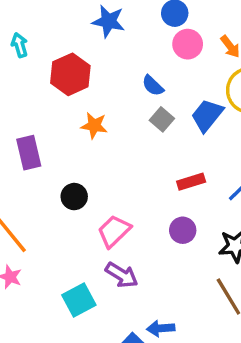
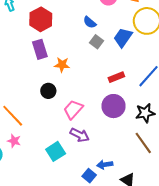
orange star: (94, 126) -> (62, 65), moved
purple rectangle: (29, 153) -> (40, 49), moved
purple circle: (183, 230) -> (114, 106), size x1.5

